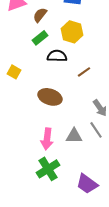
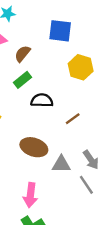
yellow hexagon: (72, 32) -> (81, 67), moved
gray triangle: (74, 136) -> (61, 164), moved

